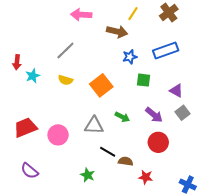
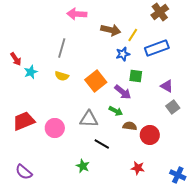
yellow line: (133, 14) -> (133, 35), moved
gray line: (65, 51) -> (62, 48), turned -30
red arrow: (17, 62) -> (16, 59), turned -40
purple arrow: (154, 115) -> (123, 92), moved
brown semicircle: (126, 161) -> (130, 126), moved
purple semicircle: (30, 171) -> (24, 172), moved

